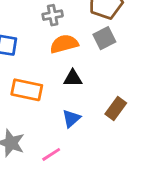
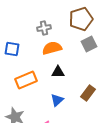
gray square: (104, 38) -> (89, 44), moved
orange rectangle: (27, 90) -> (26, 80), turned -35

